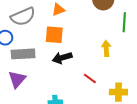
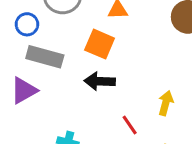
yellow arrow: (106, 48) -> (166, 103), moved

